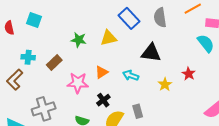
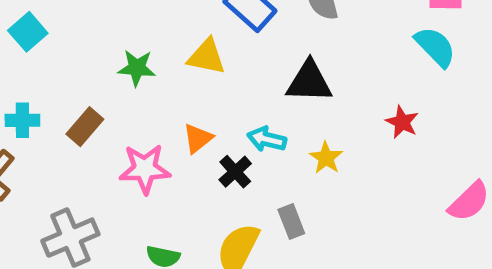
cyan square: (34, 20) -> (28, 32), turned 35
yellow triangle: (109, 38) -> (206, 57), turned 30
yellow star: (165, 84) -> (326, 158), moved
black cross: (103, 100) -> (235, 172), moved

